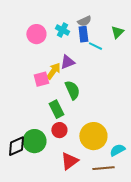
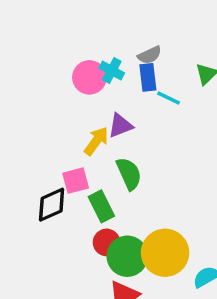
pink circle: (36, 34) -> (89, 77), moved
pink square: (41, 79) -> (76, 181), moved
green circle: (34, 141) -> (127, 256), moved
black diamond: (16, 146) -> (52, 205), moved

